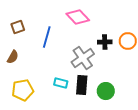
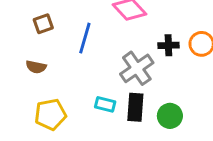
brown semicircle: (13, 57) -> (36, 67), turned 72

